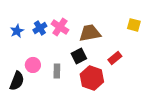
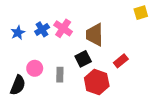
yellow square: (134, 25) -> (141, 13), moved, turned -32
brown trapezoid: (90, 33) -> (95, 35), turned -80

